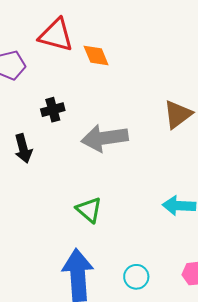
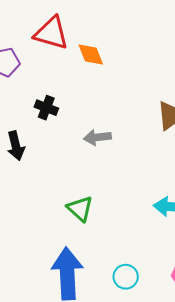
black cross: (53, 110) -> (46, 108), turned 35
gray arrow: (105, 138) -> (97, 137), size x0.6

